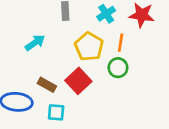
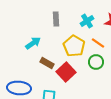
orange line: (121, 43) -> (98, 43), turned -64
brown rectangle: (47, 85) -> (47, 63), moved

